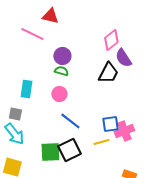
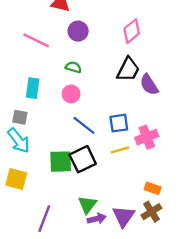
pink line: (32, 34) -> (36, 40), moved
purple circle: (62, 56) -> (78, 31), moved
purple semicircle: (123, 58) -> (149, 85), moved
blue square: (110, 124) -> (119, 123), moved

